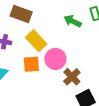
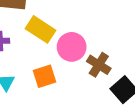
orange square: (31, 64) -> (44, 76), moved

